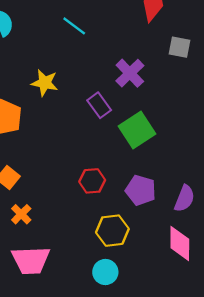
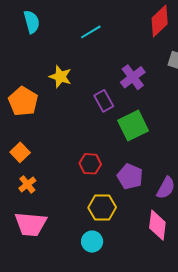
cyan line: (74, 26) -> (91, 32), turned -75

